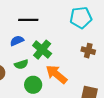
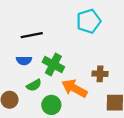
blue semicircle: (17, 41) -> (24, 60), turned -144
brown cross: (88, 51) -> (100, 74), moved

